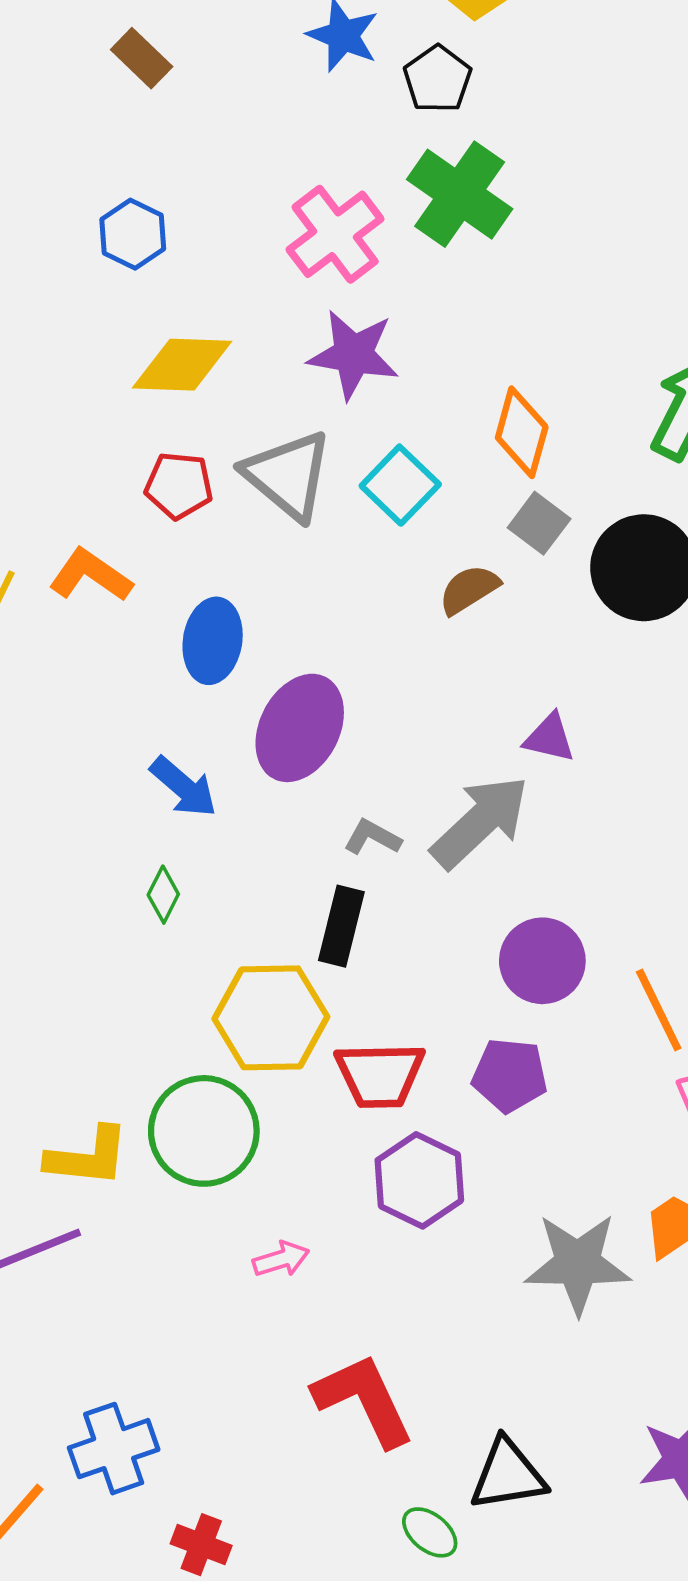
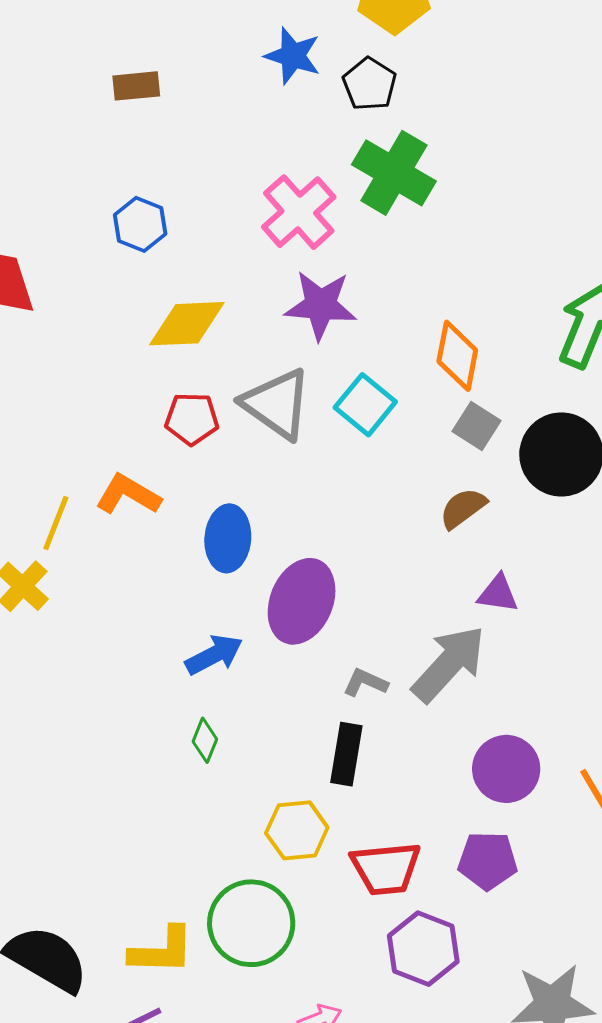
brown rectangle: (142, 58) -> (136, 86), turned -45
brown semicircle: (469, 589) -> (463, 508), moved
blue arrow: (184, 787) -> (214, 655), turned -64
yellow hexagon: (271, 1018) -> (297, 830), size x0.7

